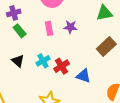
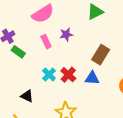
brown rectangle: (106, 46) -> (101, 55), moved
black triangle: (18, 61) -> (27, 96), moved

